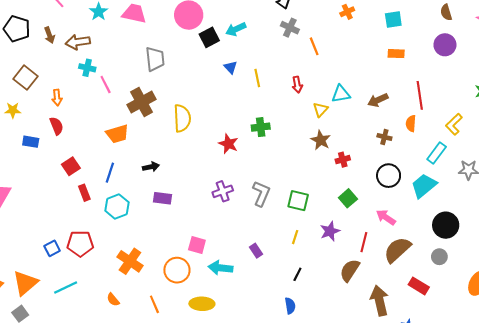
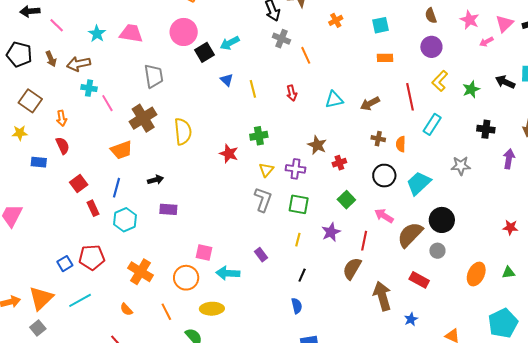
yellow triangle: (320, 110) -> (266, 170), moved
orange semicircle: (411, 123) -> (401, 144), moved
yellow L-shape: (454, 124) -> (440, 81), moved
cyan rectangle: (437, 153) -> (432, 124), moved
purple cross: (223, 191) -> (295, 169), moved, turned 30
brown semicircle: (397, 250) -> (410, 235), moved

